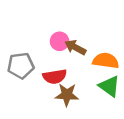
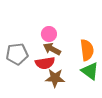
brown arrow: (75, 47) -> (52, 49), moved
orange semicircle: (106, 61) -> (87, 50), turned 75

